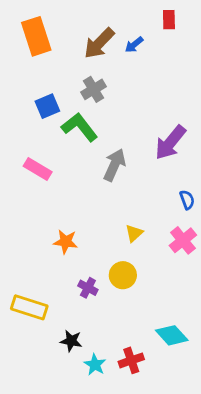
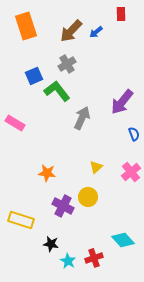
pink rectangle: (38, 169) -> (15, 123), moved
blue semicircle: (187, 200) -> (134, 134), moved
purple cross: (88, 288) -> (63, 206), size x1.5

